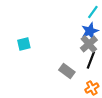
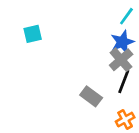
cyan square: (24, 44) -> (33, 34), moved

